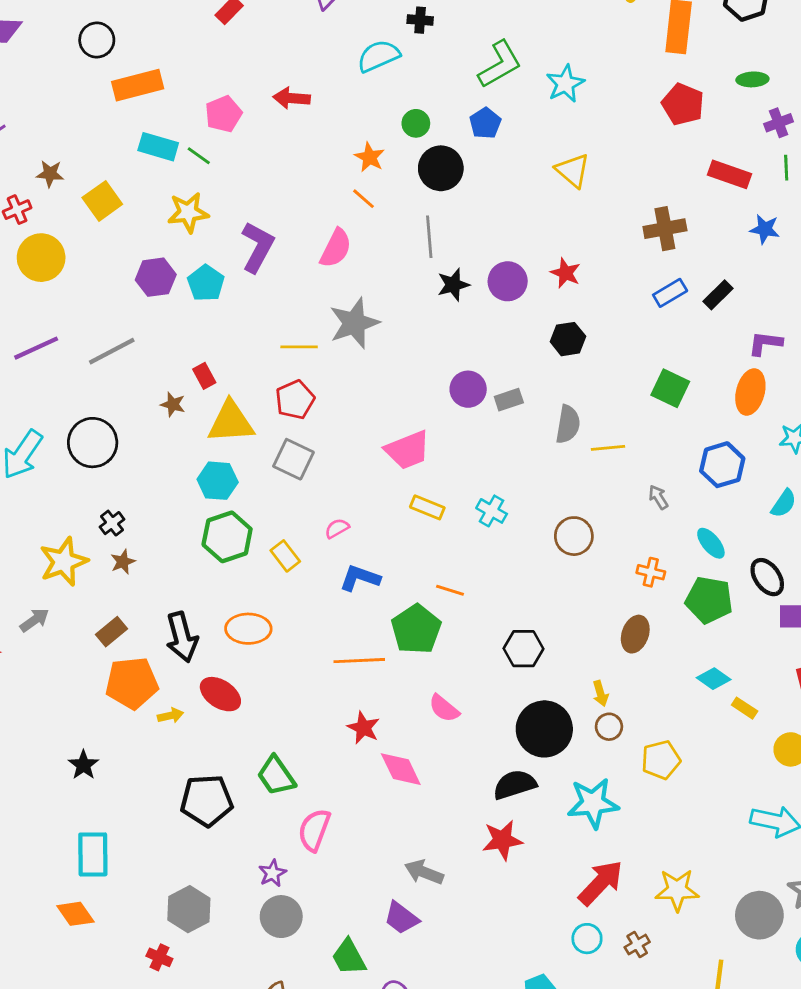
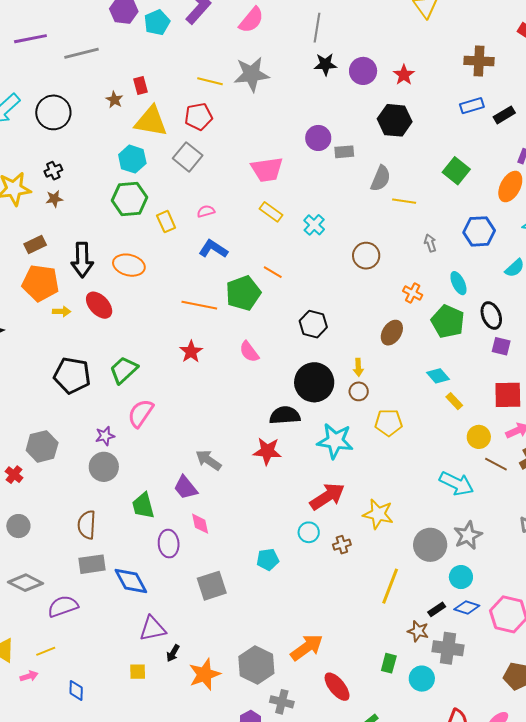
black hexagon: (568, 339) -> (395, 120), size x1.4
pink diamond: (401, 769) -> (200, 524), moved, size x0.7
green trapezoid: (276, 776) -> (124, 370), turned 68

